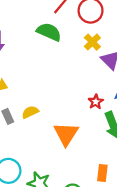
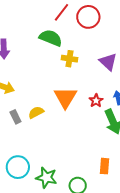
yellow cross: (92, 42) -> (69, 59), moved, turned -35
orange triangle: (66, 134) -> (65, 97), moved

